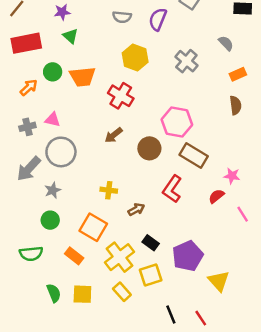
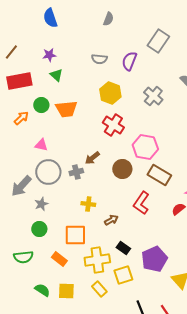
red cross: (121, 96) -> (113, 125), moved
gray cross: (27, 127) -> (76, 172), moved
orange square: (93, 227) -> (75, 235), turned -30
yellow cross: (120, 257) -> (97, 260), turned 30
green semicircle: (54, 293) -> (42, 290), turned -35

